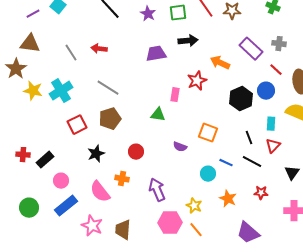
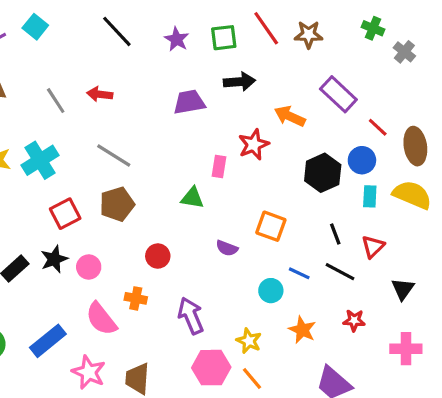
gray cross: (279, 44) -> (404, 52), moved, turned 32
cyan rectangle: (271, 124) -> (370, 196), moved
black star: (96, 154) -> (54, 259), moved
pink circle: (61, 181) -> (89, 267), moved

